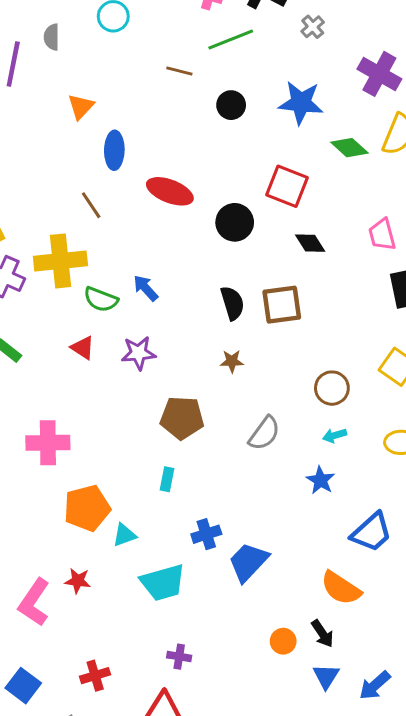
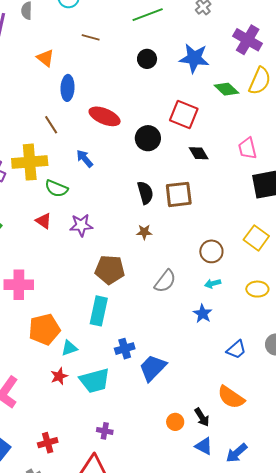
brown line: (179, 71) -> (91, 37), moved
orange triangle: (81, 107) -> (45, 58), turned -36
blue arrow: (146, 288) -> (85, 159), moved
cyan rectangle: (167, 479) -> (99, 311), size x1.8
blue trapezoid: (371, 532) -> (236, 349), size x0.7
red star: (78, 581) -> (59, 376), moved, turned -30
orange semicircle: (341, 588) -> (231, 397), moved
blue triangle: (326, 676) -> (204, 446), turned -36

